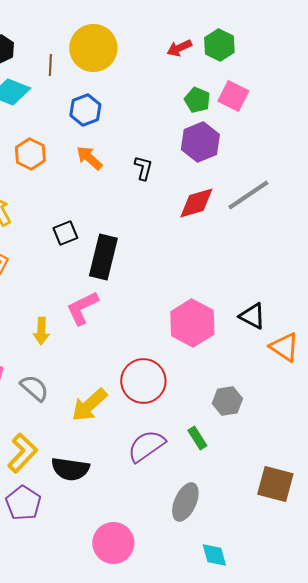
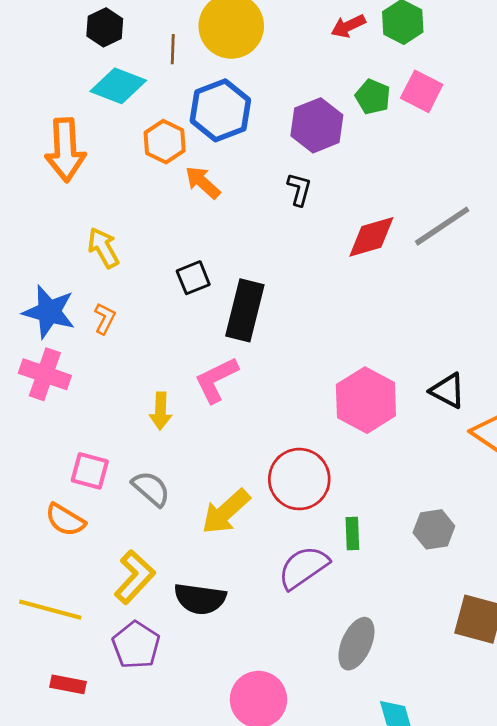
blue hexagon: (85, 110) -> (220, 110), size x1.4
purple hexagon: (200, 142) -> (317, 125), moved
orange hexagon: (30, 154) -> (165, 142), moved
orange arrow: (89, 158) -> (203, 182), moved
gray hexagon: (227, 401) -> (434, 529), moved
green rectangle: (197, 438) -> (352, 533), moved, turned 30

